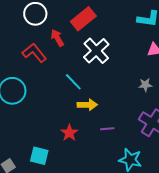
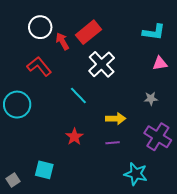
red arrow: (57, 38) -> (62, 41), moved
yellow arrow: (87, 105) -> (116, 119), moved
red star: (69, 133) -> (74, 137), moved

